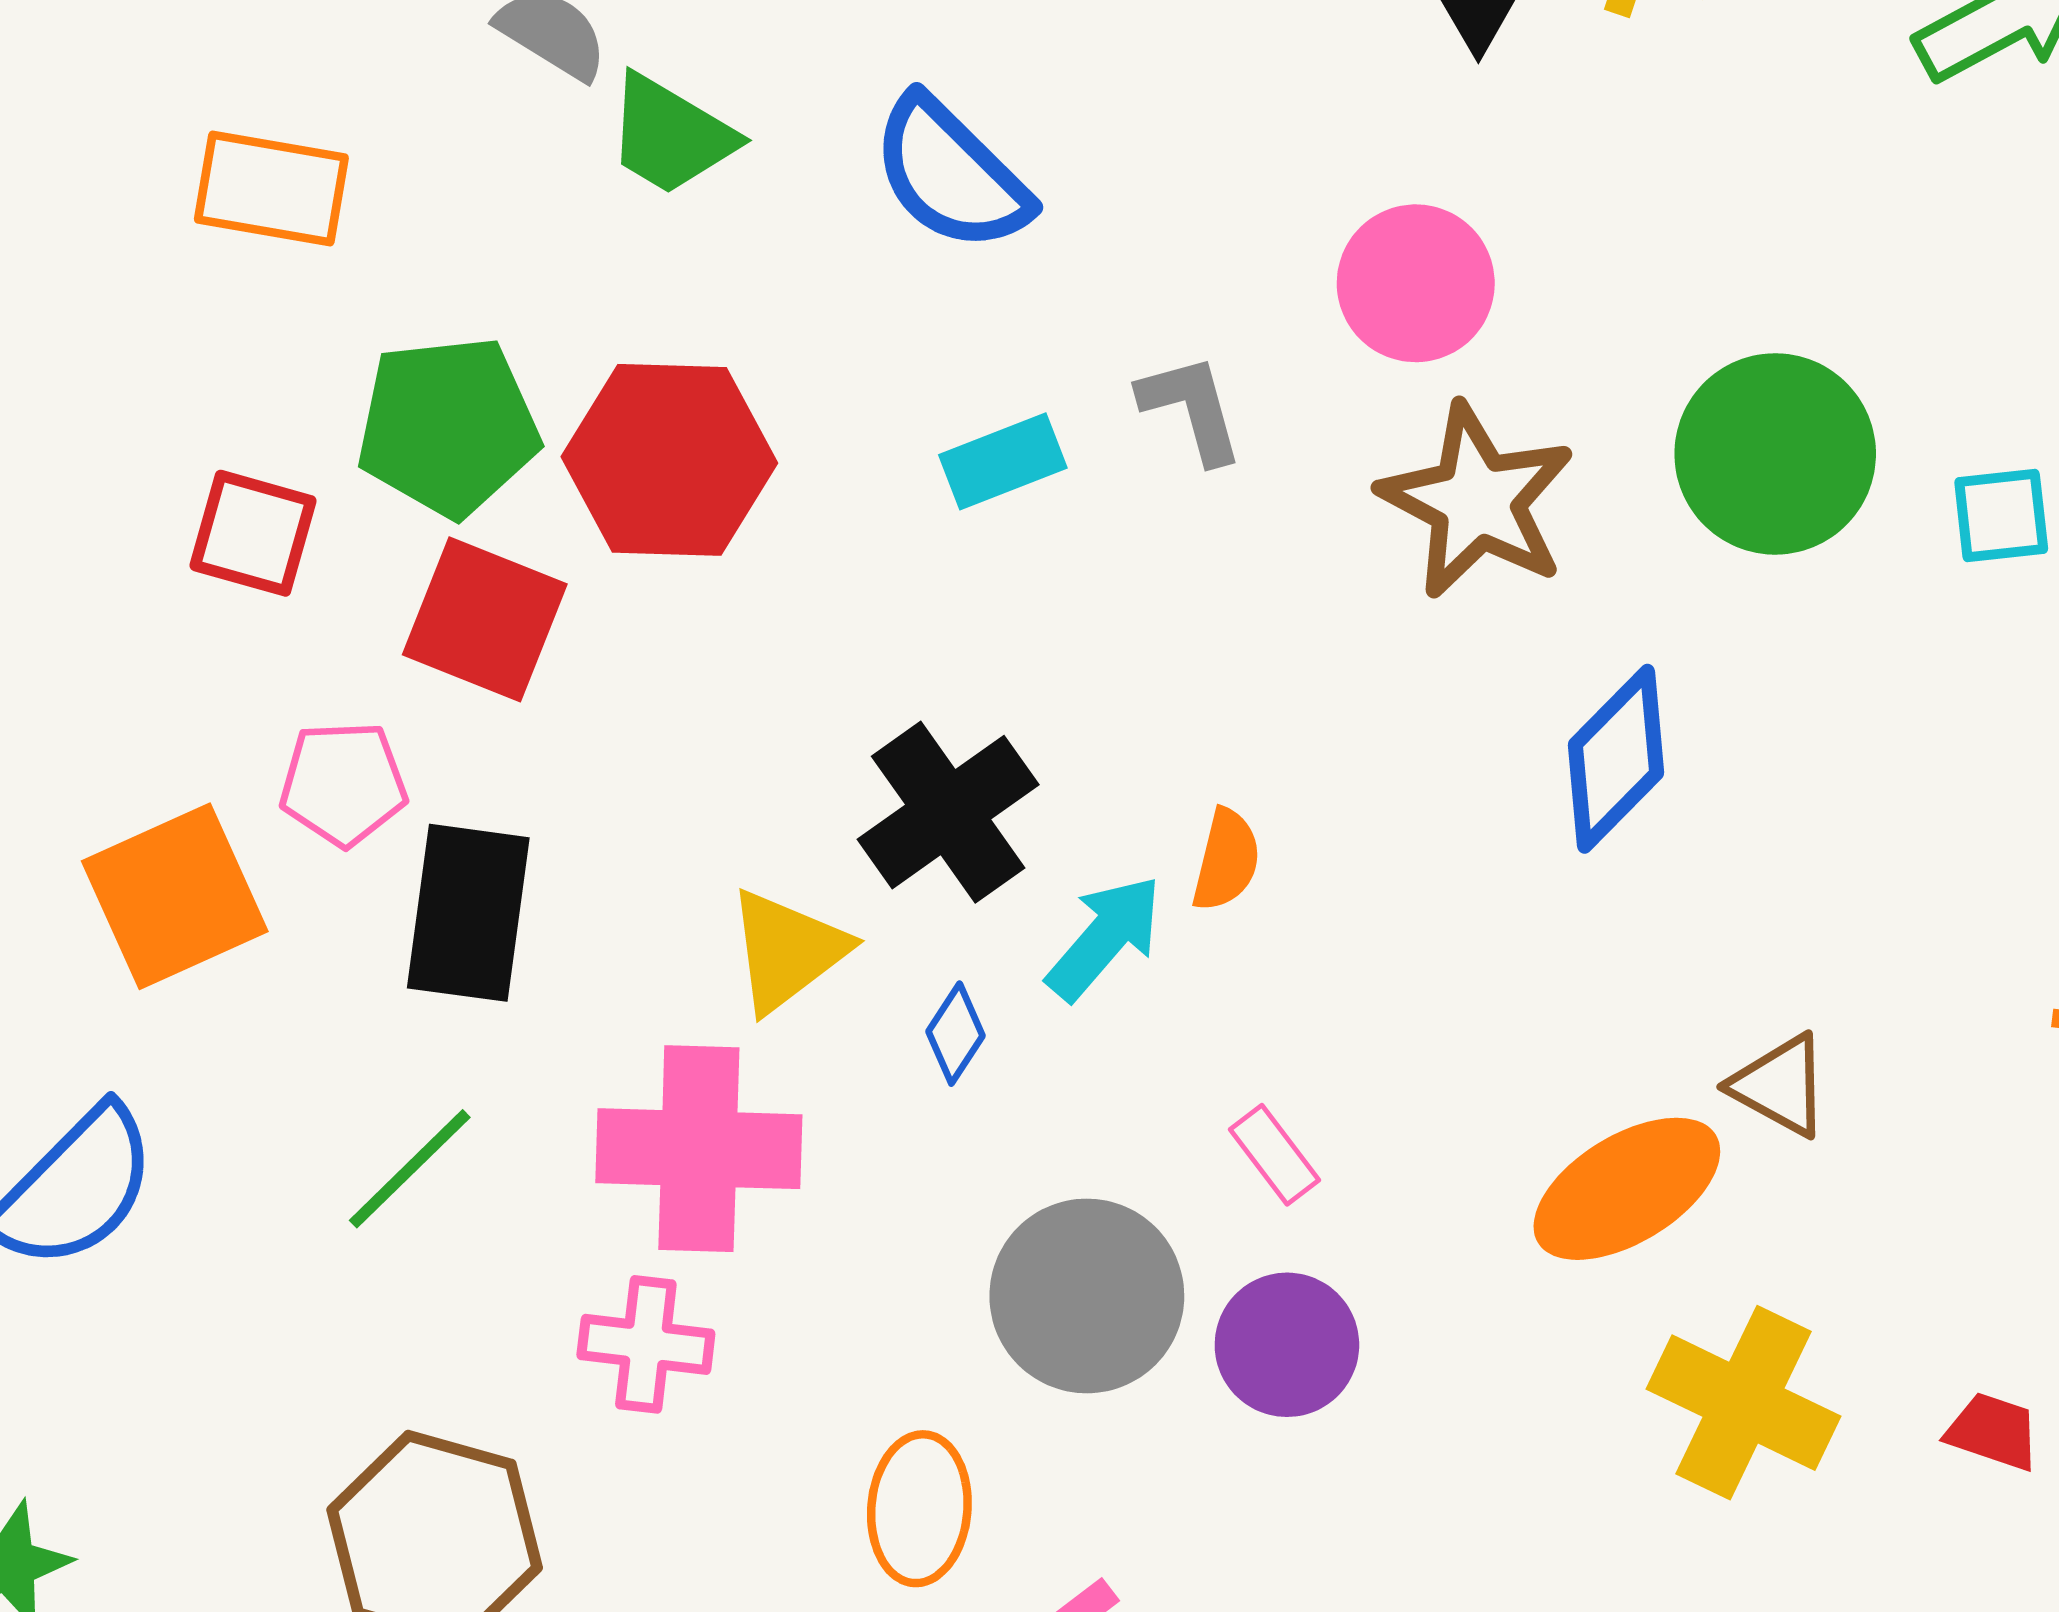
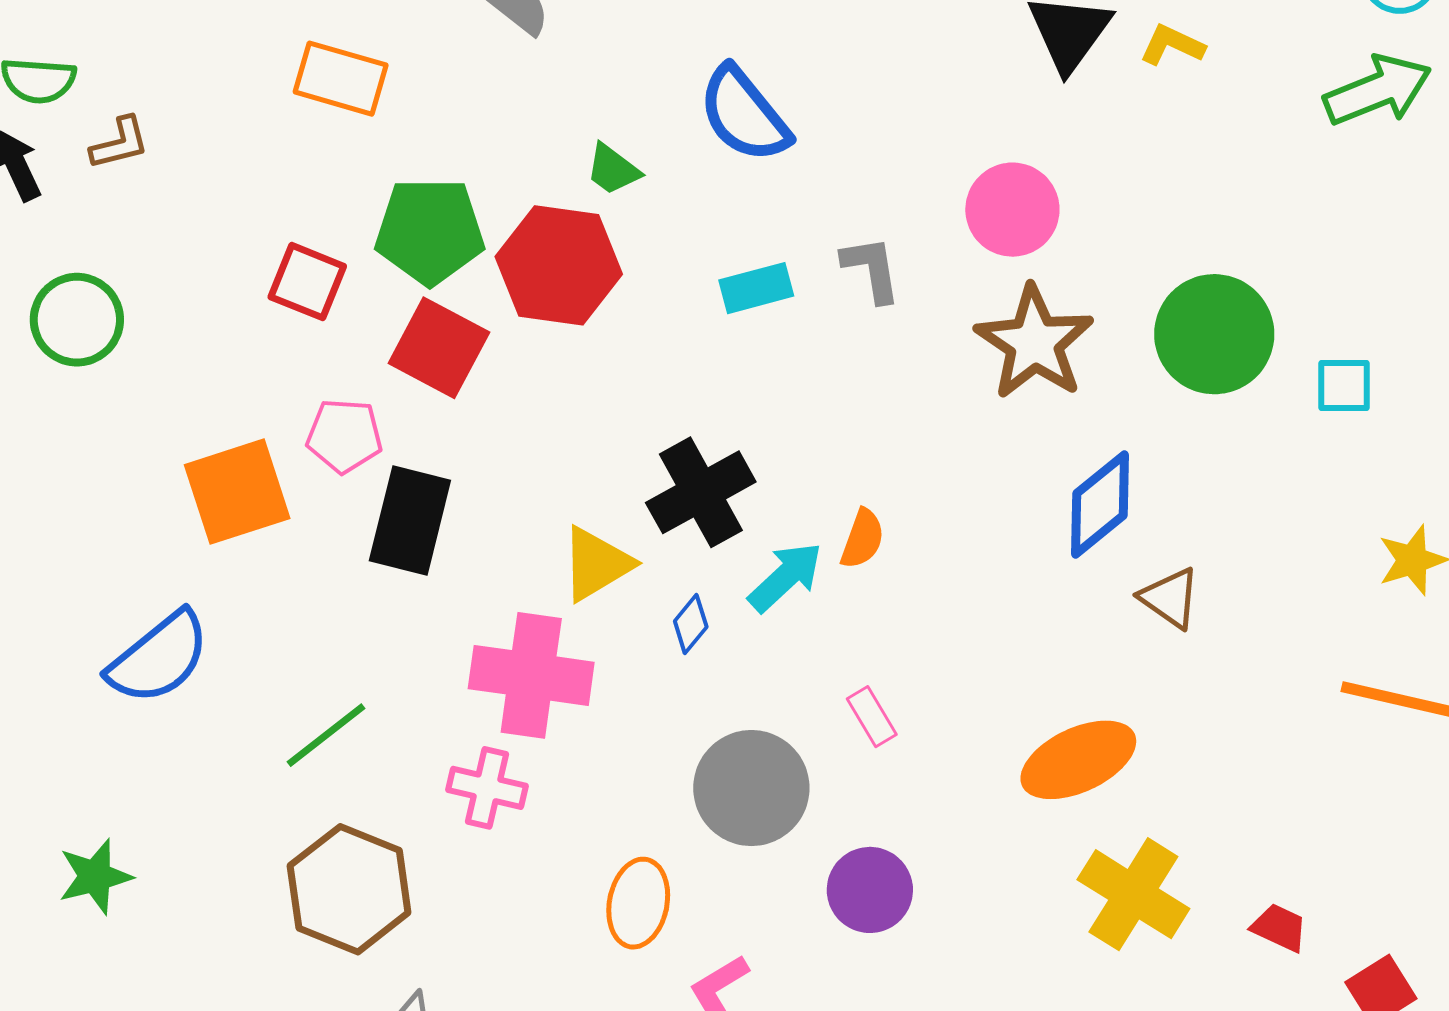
green trapezoid: (671, 135) -> (613, 169), moved, size x0.7
brown triangle: (1780, 1086) -> (1170, 598), moved
green line: (410, 1169) -> (326, 735), moved
purple circle: (1287, 1345) -> (870, 890), moved

